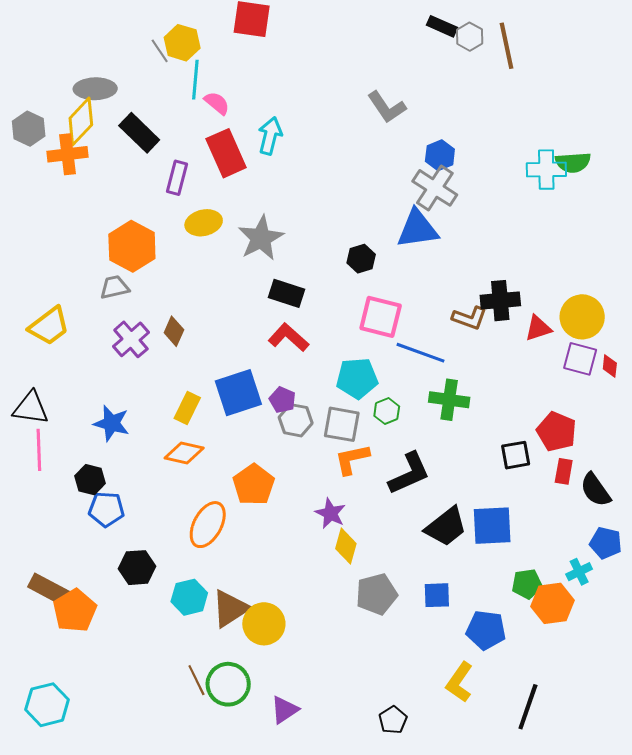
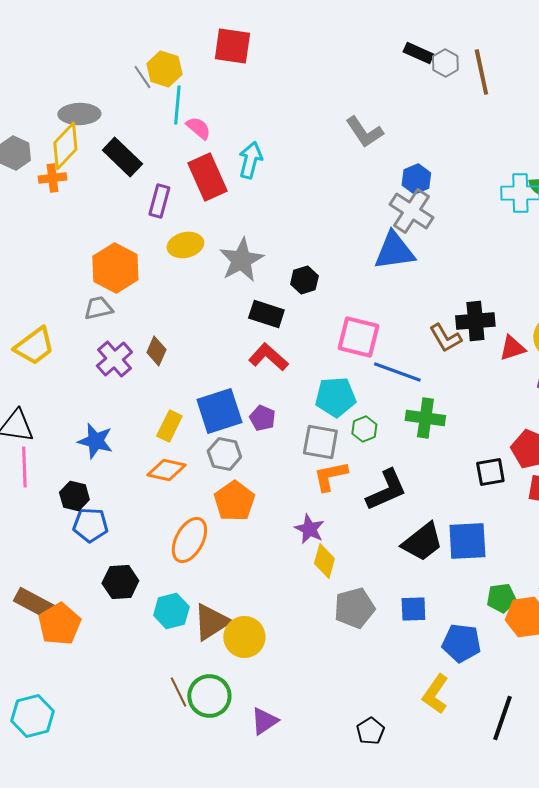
orange cross: (68, 154) -> (52, 178), size x0.7
black hexagon: (361, 259) -> (304, 280), moved
brown L-shape: (470, 318) -> (445, 338), turned 40
gray hexagon: (296, 420) -> (224, 454), moved

